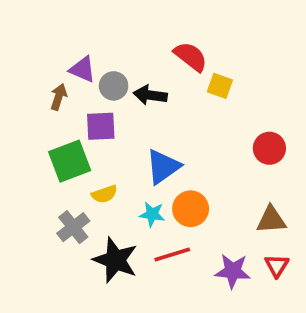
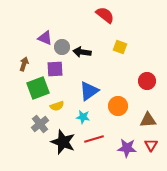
red semicircle: (191, 57) -> (105, 15), moved
brown arrow: (59, 97) -> (24, 64), moved
orange circle: (191, 209) -> (118, 106), moved

